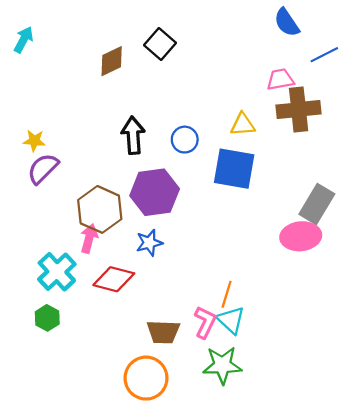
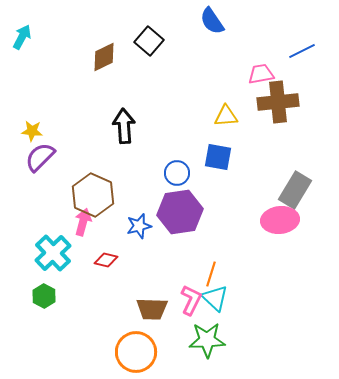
blue semicircle: (287, 22) -> (212, 21), moved
blue circle: (185, 140) -> (177, 173), moved
blue square: (234, 169) -> (218, 157), size x0.7
purple hexagon: (155, 192) -> (180, 212), moved
red diamond: (114, 279) -> (106, 260), size x0.6

